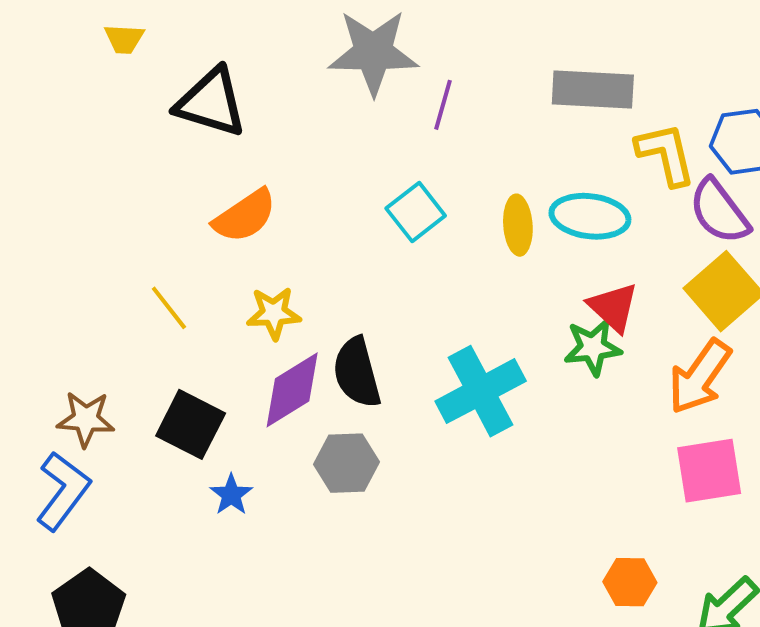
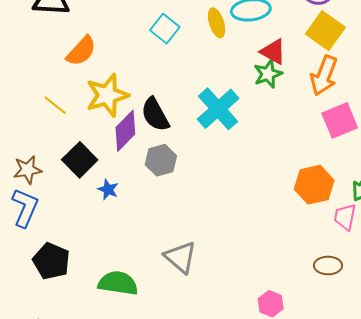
yellow star: (274, 313) -> (107, 95), size x1.6
black square: (191, 424) -> (80, 160), turned 32
orange hexagon: (630, 582) -> (314, 185), size x1.5

